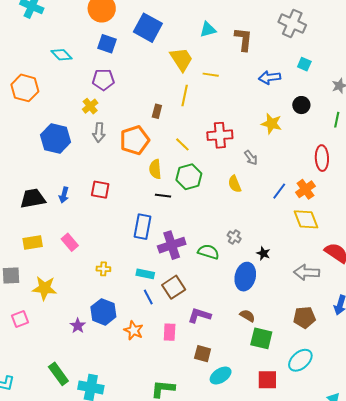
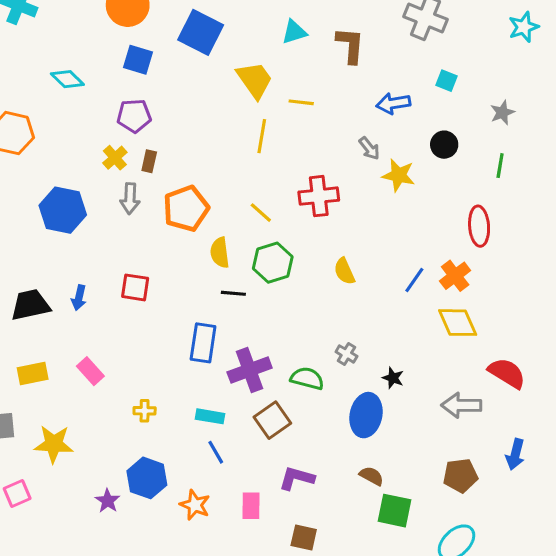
brown rectangle: (157, 111) -> (149, 161), moved
gray arrow: (251, 158) -> (369, 148), moved
brown square: (174, 287) -> (272, 420), moved

